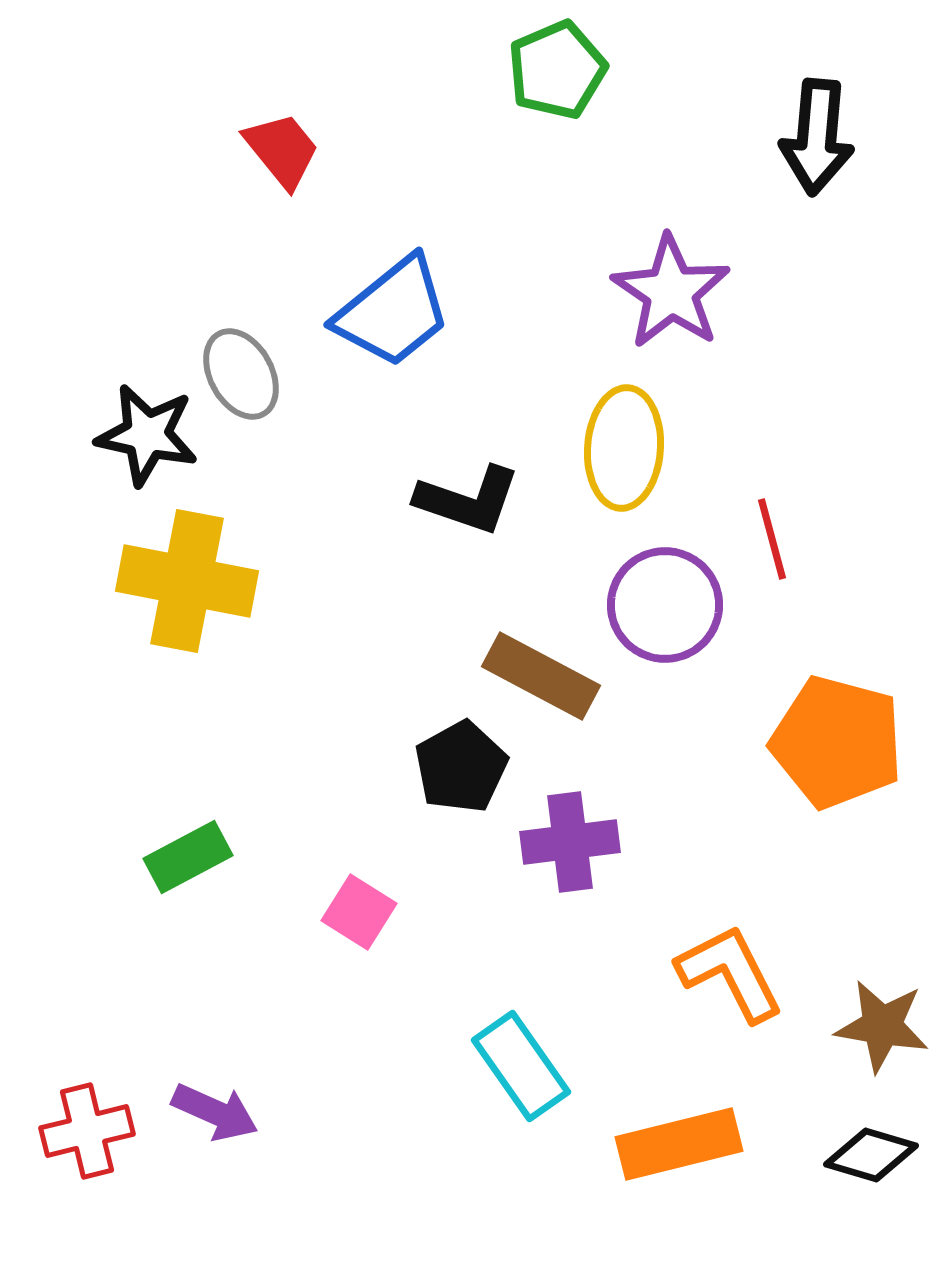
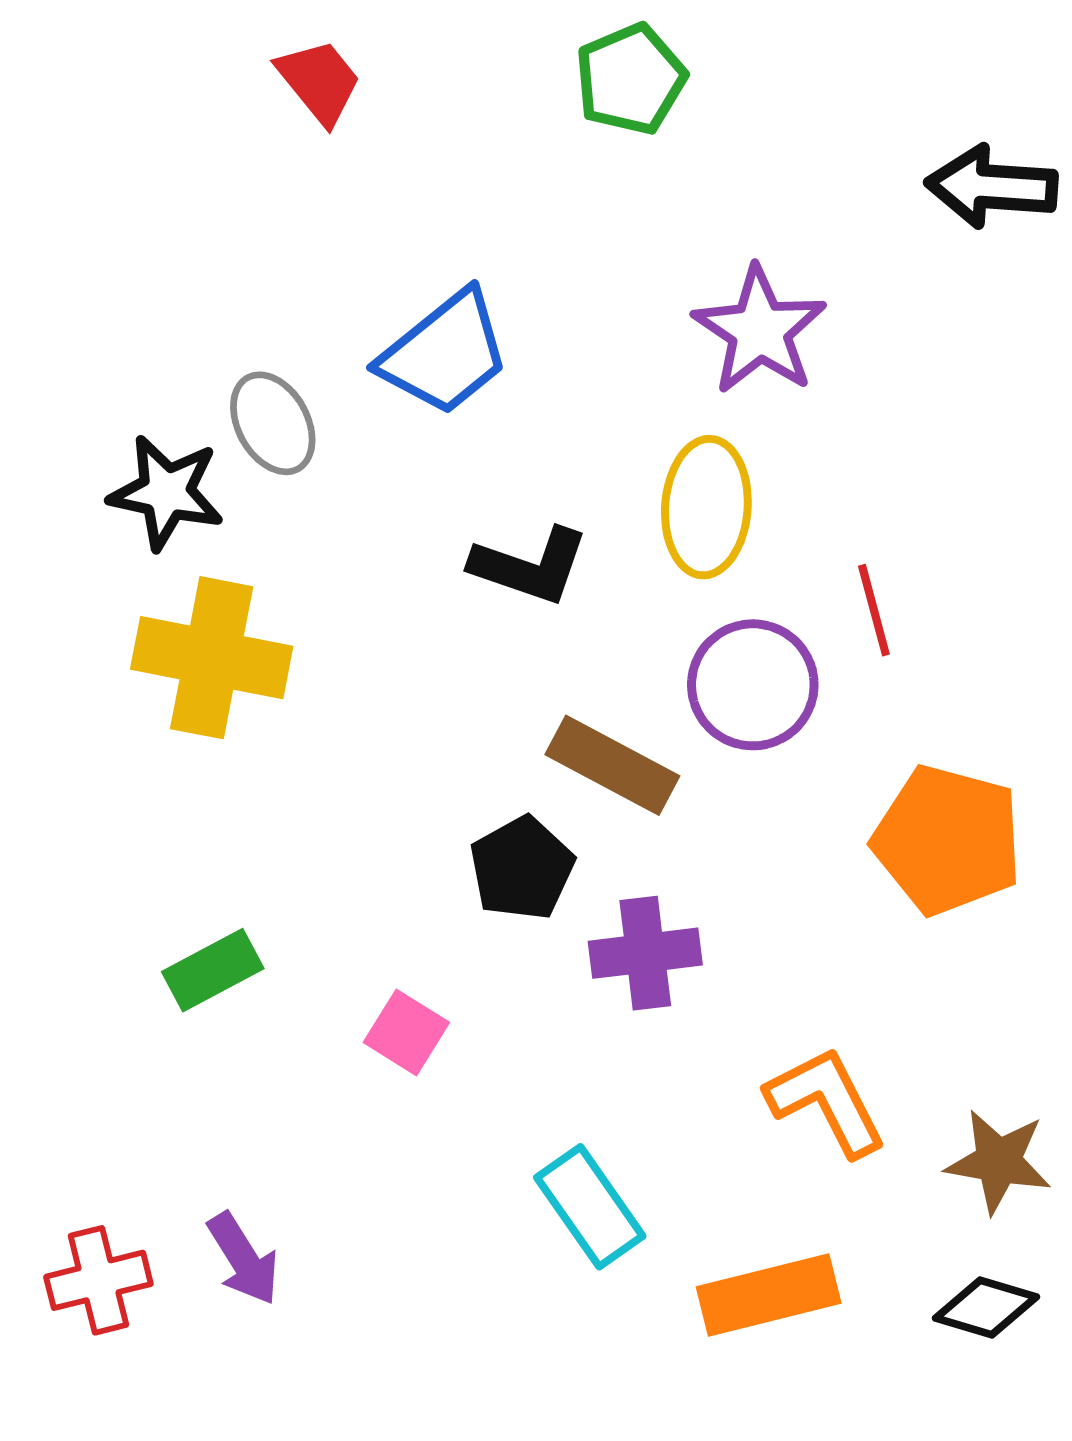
black arrow: (817, 137) -> (992, 187), moved, turned 89
red trapezoid: (282, 150) -> (319, 81), moved
purple arrow: (215, 1112) -> (243, 1259), turned 34

